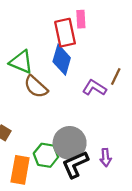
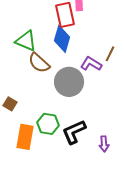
gray circle: (70, 143) -> (69, 82), moved
purple arrow: (106, 158) -> (104, 144), moved

